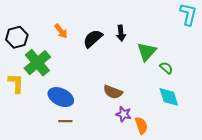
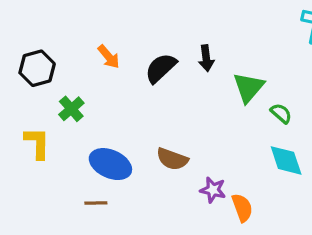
green cross: (37, 63) -> (71, 109), size x0.6
brown semicircle: (113, 92) -> (172, 159), moved
brown line: (65, 121) -> (96, 203), moved

